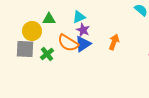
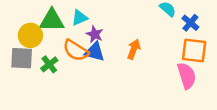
cyan triangle: (79, 17) -> (80, 18), moved
green triangle: (49, 19) -> (52, 20), size x1.5
blue triangle: (83, 44) -> (95, 52), turned 48

